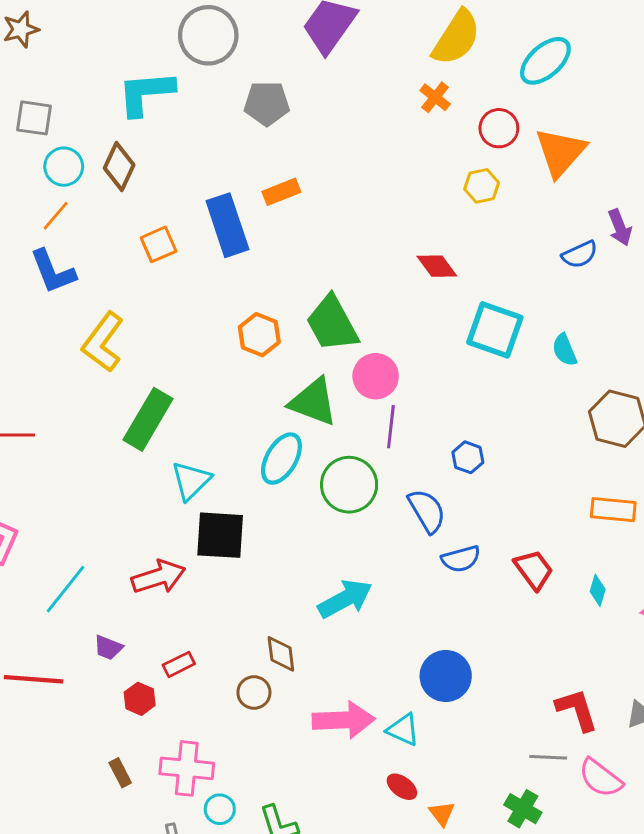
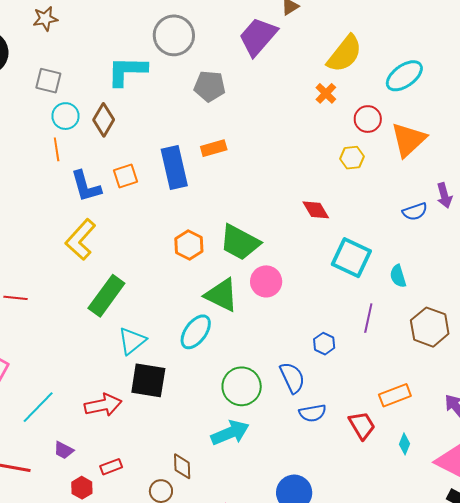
orange line: (56, 216) -> (57, 149), turned -55
blue L-shape: (53, 271) -> (86, 186), moved
green trapezoid: (332, 324) -> (240, 242), turned -39
purple line: (391, 427) -> (368, 318), moved
green circle: (349, 485) -> (242, 386), moved
orange rectangle: (613, 510) -> (395, 395), moved, turned -32

